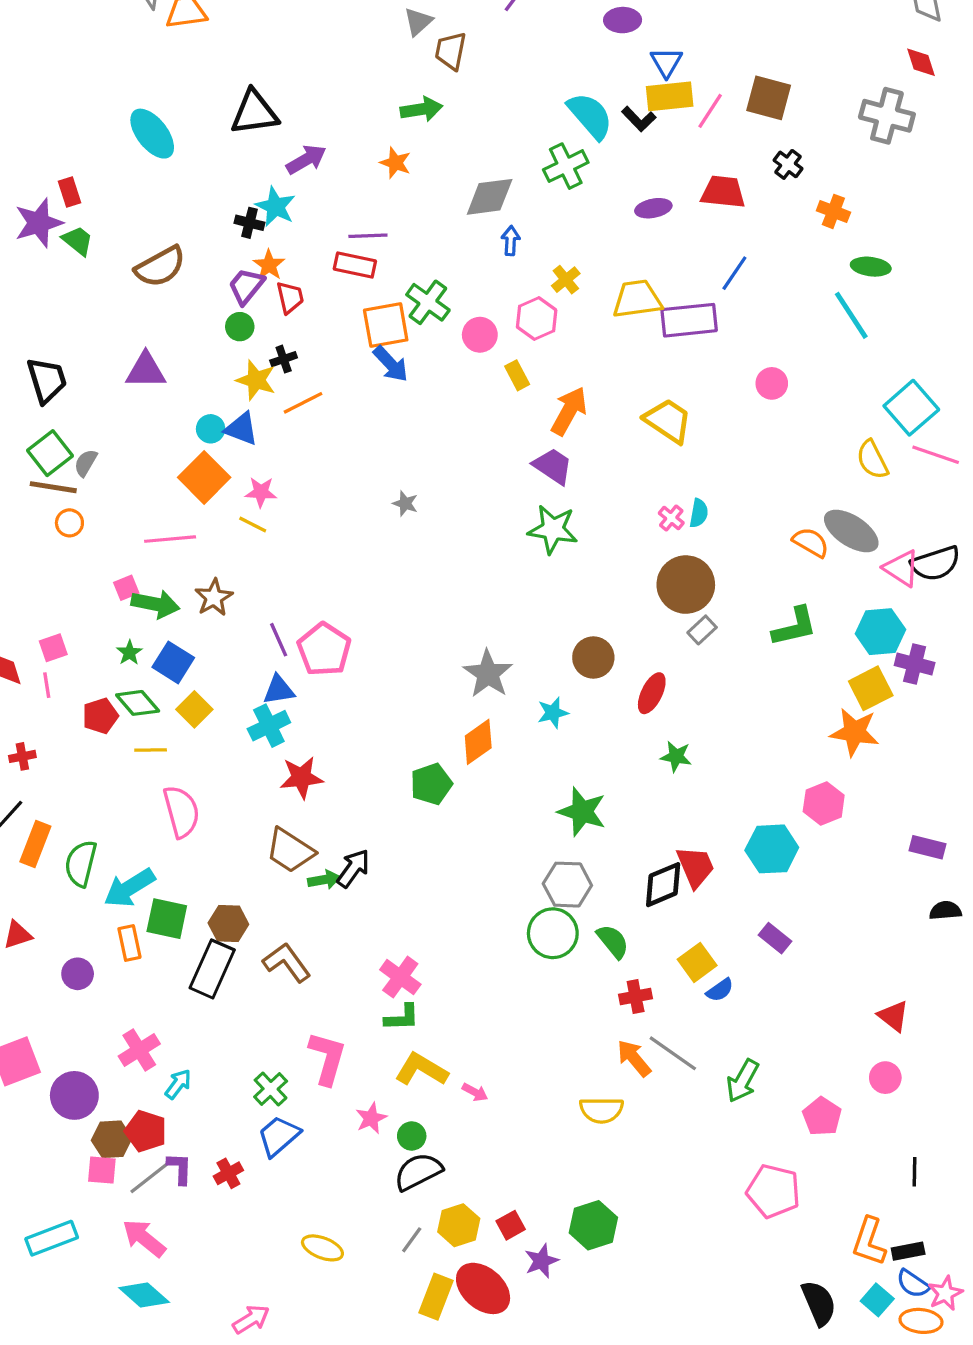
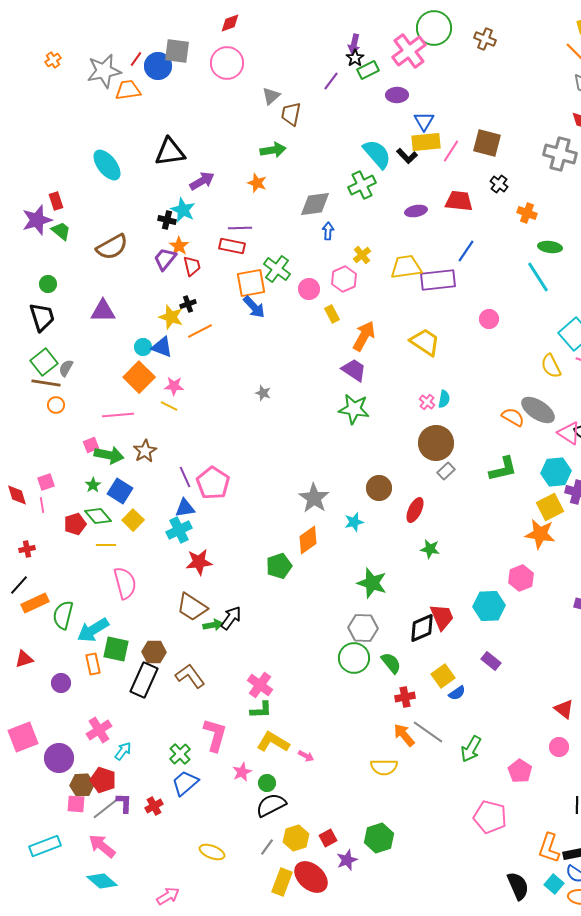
green circle: (240, 327) -> (48, 284), moved
orange rectangle: (35, 844) -> (35, 603), turned 44

